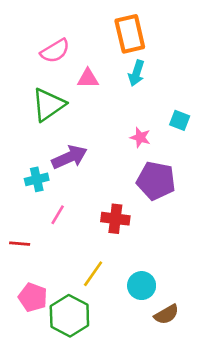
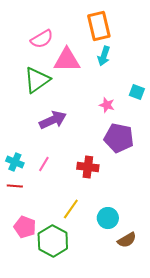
pink triangle: (88, 78) -> (67, 60), size x1.6
cyan cross: (37, 179) -> (15, 162), moved, turned 36

